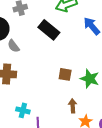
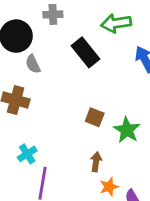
cyan cross: (23, 110) -> (27, 154), turned 32

